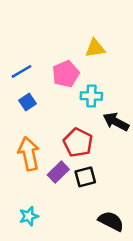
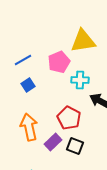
yellow triangle: (95, 48) -> (83, 41), size x1.5
black square: (85, 177) -> (75, 146), turned 36

